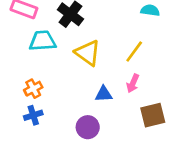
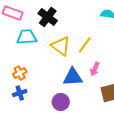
yellow line: (134, 51) -> (85, 45), moved
blue triangle: (104, 94) -> (73, 77), size x1.5

